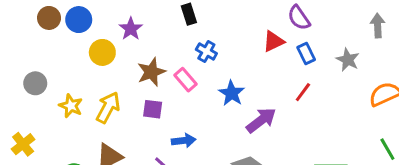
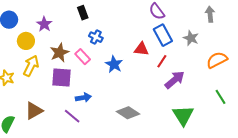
red triangle: (273, 41) -> (141, 49), moved, turned 35
blue rectangle: (306, 54) -> (163, 35), size x1.5
yellow arrow: (108, 108) -> (31, 66), moved
purple square: (153, 109) -> (62, 77), size x1.5
purple arrow: (261, 120) -> (175, 80), moved

